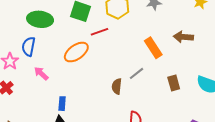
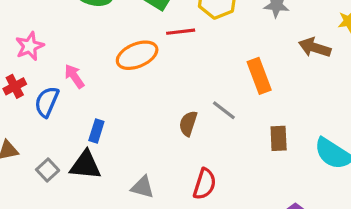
brown arrow: (183, 37) -> (315, 48), moved
blue semicircle: (29, 47) -> (47, 102), moved
gray line: (137, 73) -> (224, 110), turned 63

